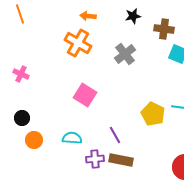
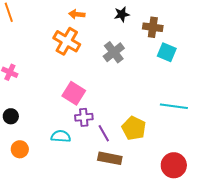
yellow pentagon: (153, 114) -> (134, 128), moved
orange circle: (34, 140) -> (20, 149), moved
purple cross: (95, 159) -> (84, 117), moved

